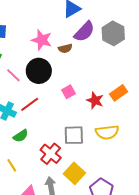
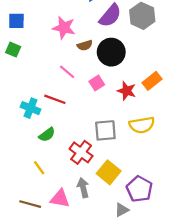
brown semicircle: (65, 48) -> (85, 45), moved
black circle: (39, 71) -> (111, 52), moved
pink line: (13, 75) -> (67, 72), moved
red line: (30, 104) -> (55, 99), turned 60

